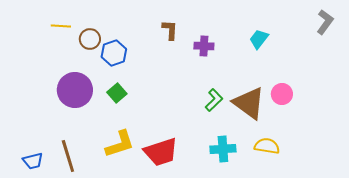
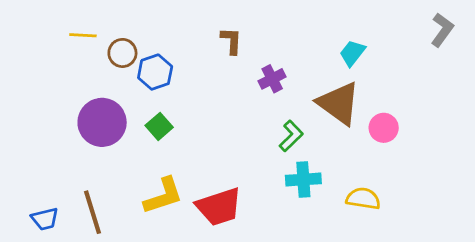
purple cross: (204, 46) -> (272, 79), moved, turned -30
brown triangle: (249, 103) -> (339, 103), moved
cyan cross: (223, 149) -> (303, 179), moved

